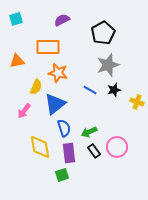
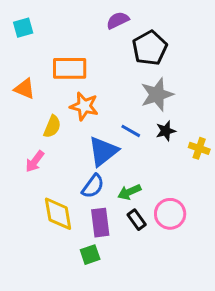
purple semicircle: (62, 20) -> (118, 20), moved
orange triangle: (17, 61) -> (25, 89), turned 35
blue triangle: (55, 104) -> (103, 151), moved
blue semicircle: (64, 128) -> (93, 186), turned 54

